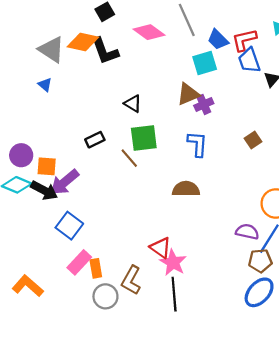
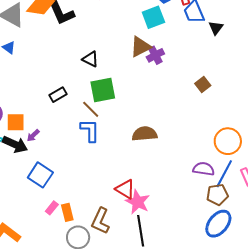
blue L-shape: (197, 144) -> (90, 131), moved
purple arrow: (65, 182) -> (33, 135), size x0.5
pink rectangle: (79, 262) -> (52, 208), size x0.6

